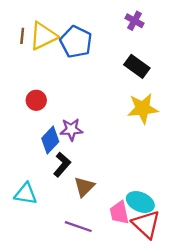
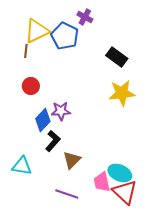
purple cross: (134, 21) -> (85, 17), moved
brown line: (22, 36) -> (26, 51), moved

